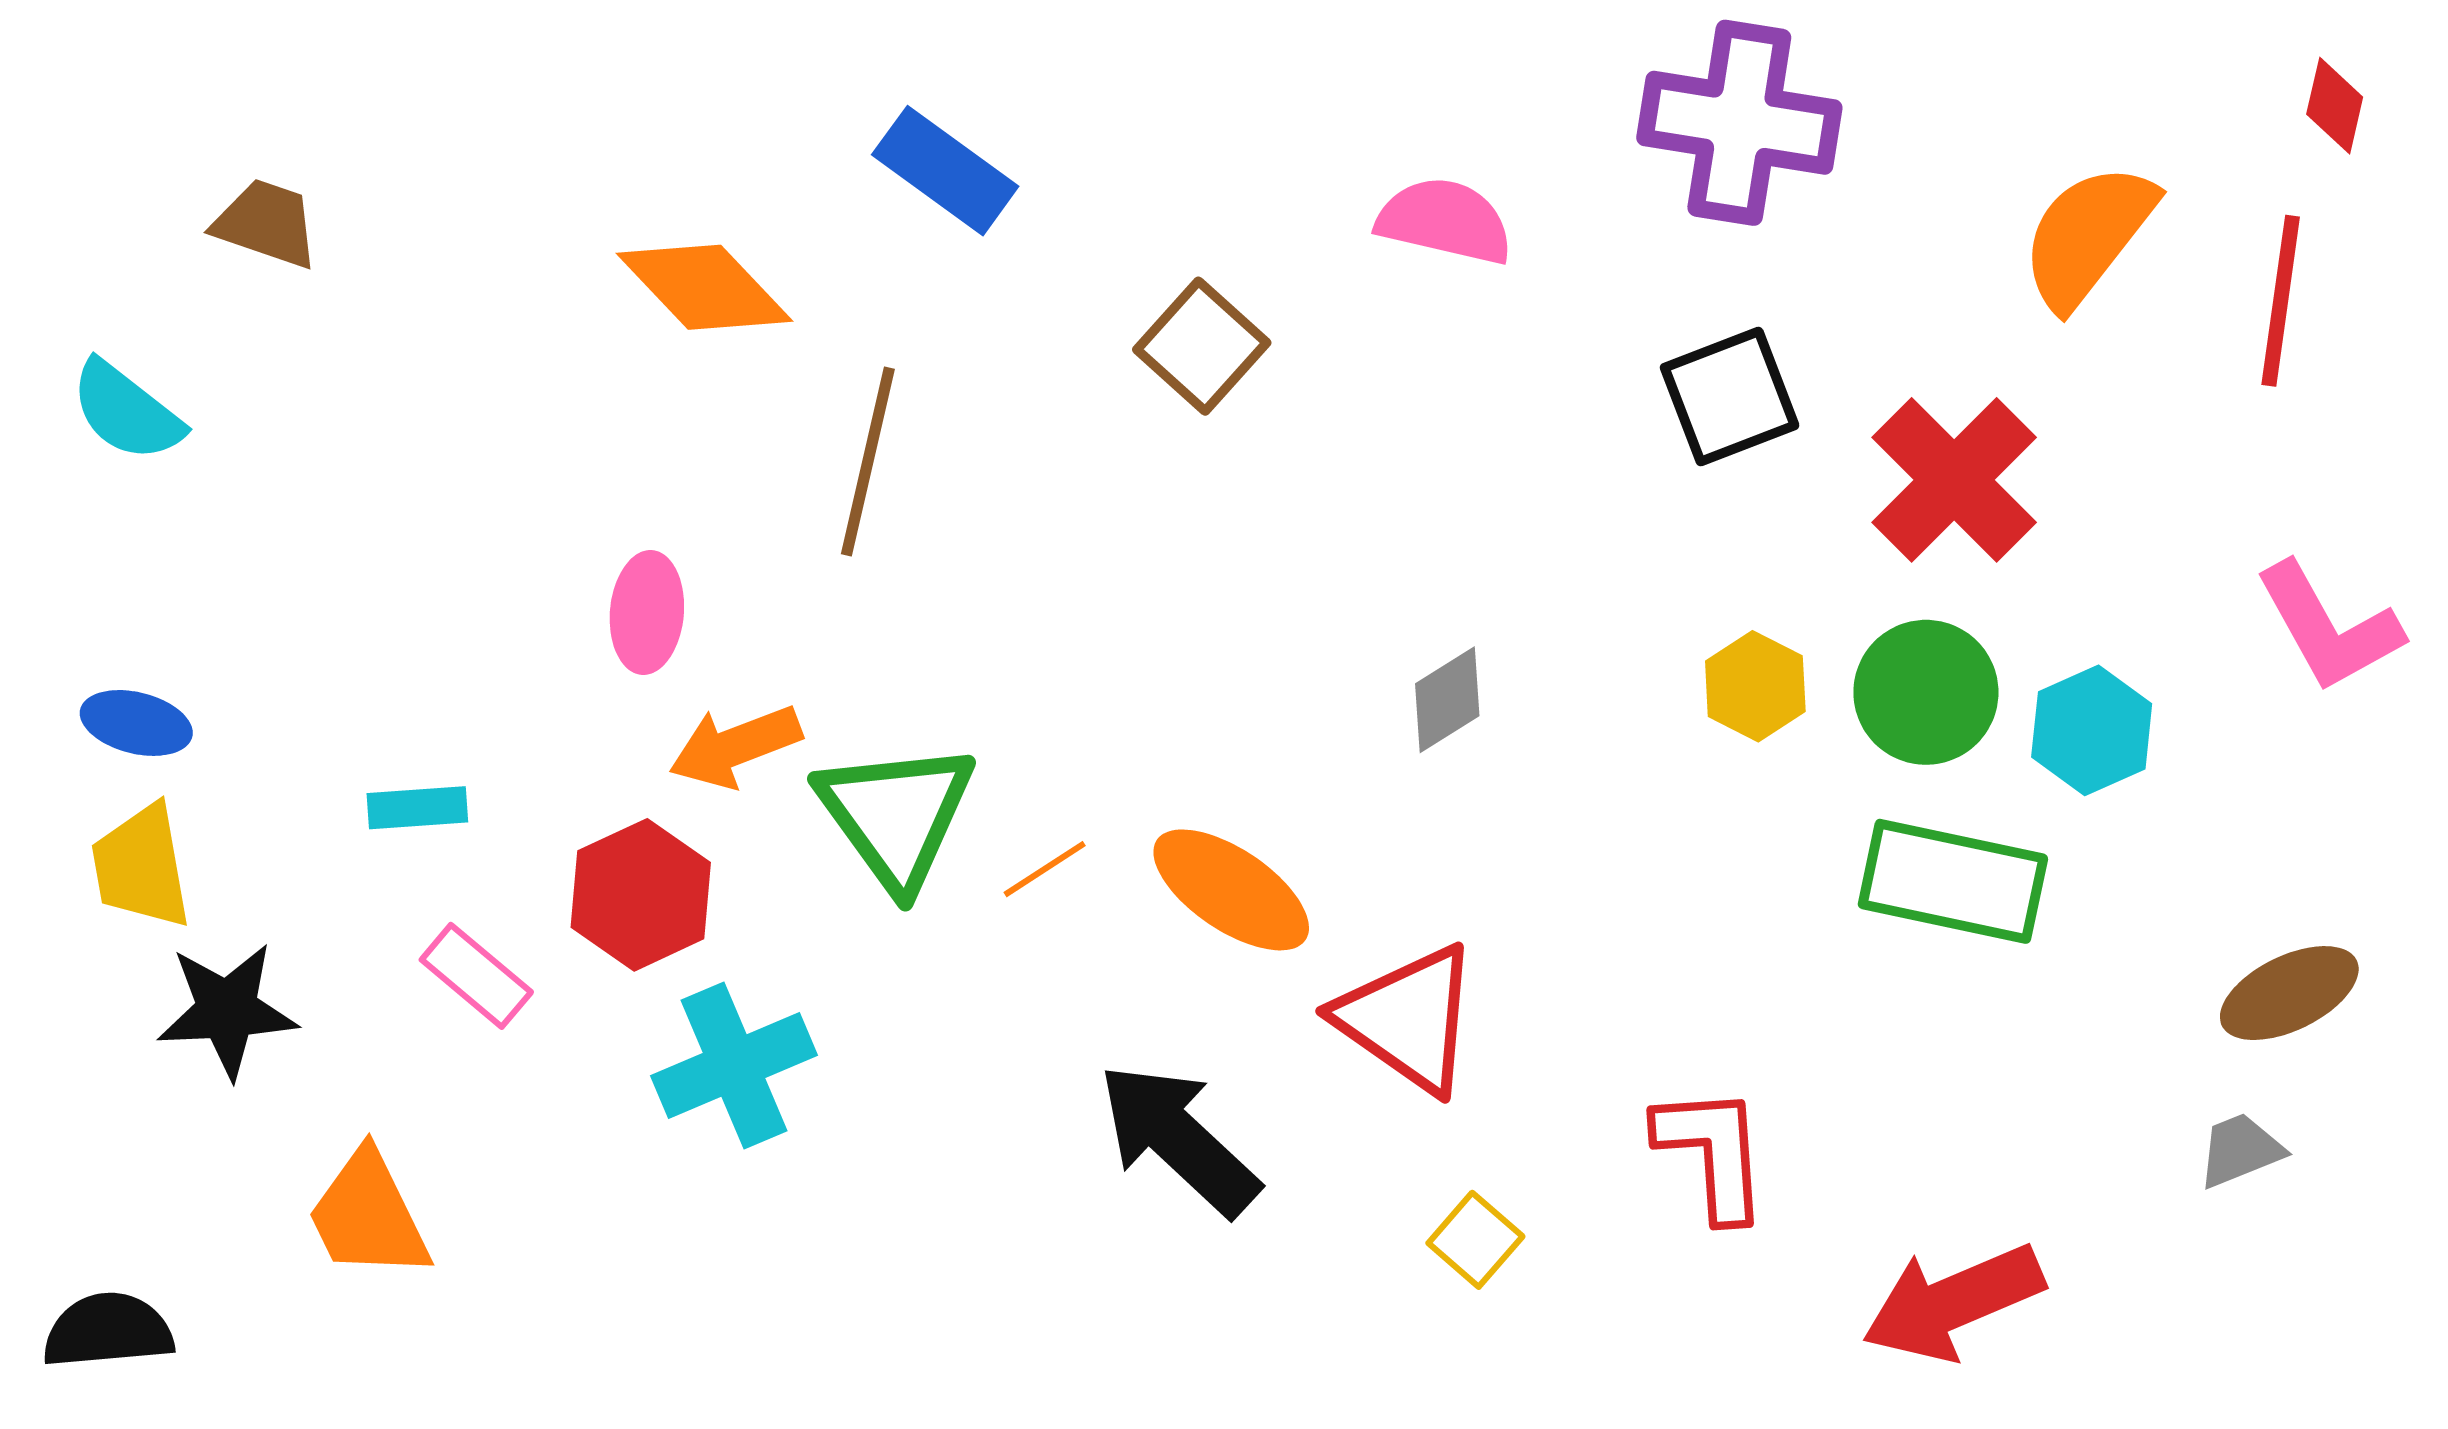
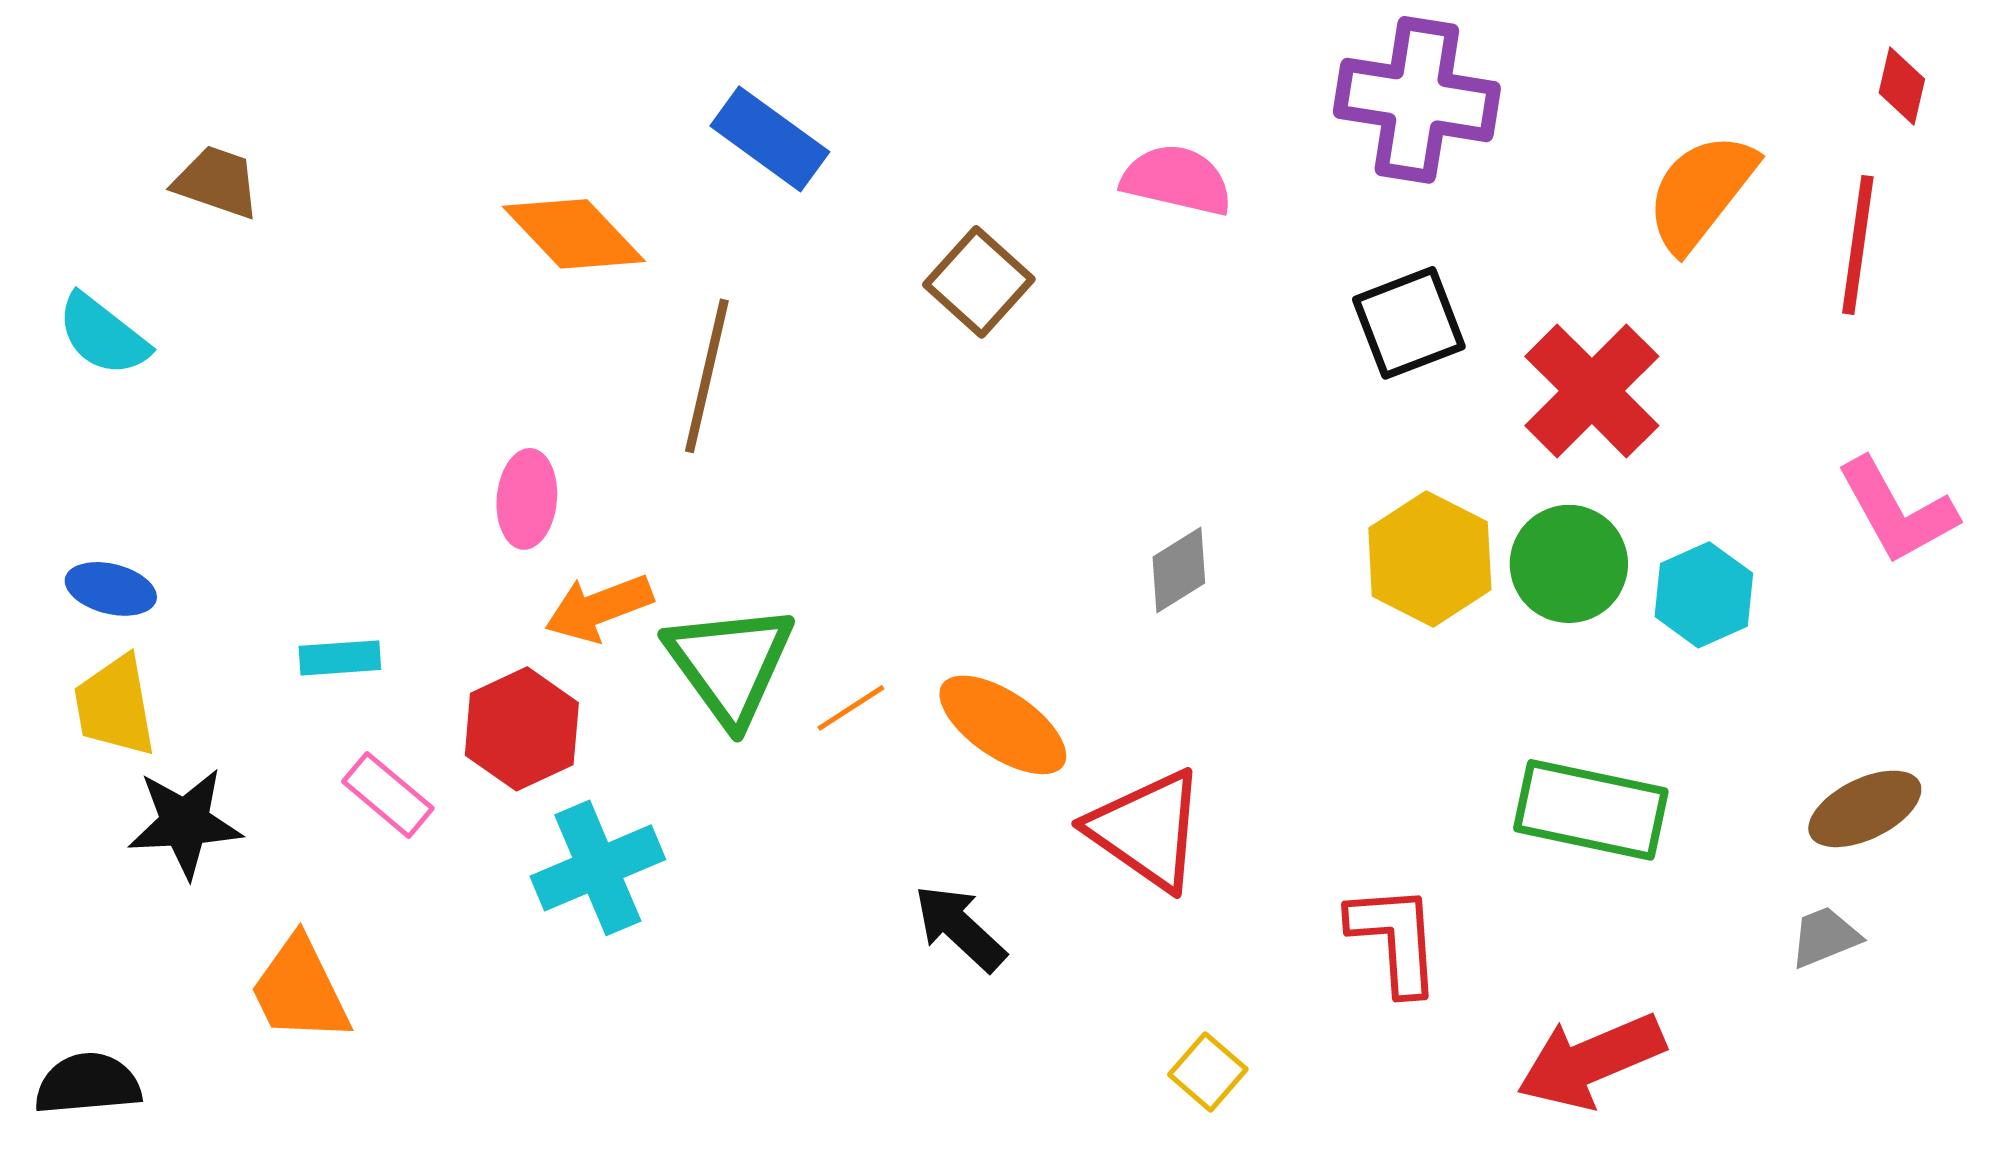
yellow hexagon: (1755, 686) -> (1430, 559), size x1.5
green rectangle: (1953, 881) -> (1591, 810), moved
black arrow: (1178, 1139) -> (960, 928), size x0.7
yellow square: (1475, 1240) -> (1208, 1072), moved

